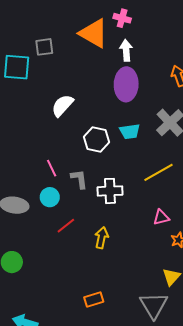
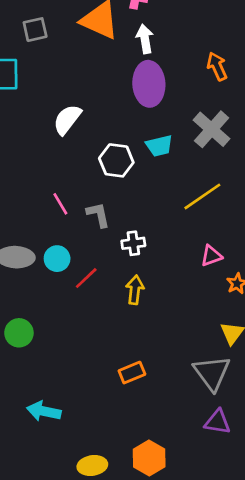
gray square: (44, 47) -> (35, 30), moved
white cross: (110, 191) -> (133, 243), moved, size x0.7
cyan circle: (50, 197) -> (57, 259), moved

